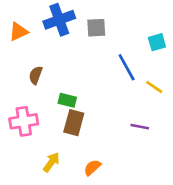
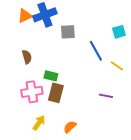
gray square: (96, 28) -> (68, 32), moved
orange triangle: (18, 32) -> (25, 16), moved
brown semicircle: (36, 75) -> (27, 57), turned 144
pink cross: (24, 121) -> (32, 92), moved

